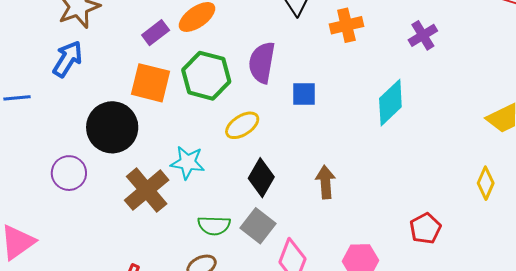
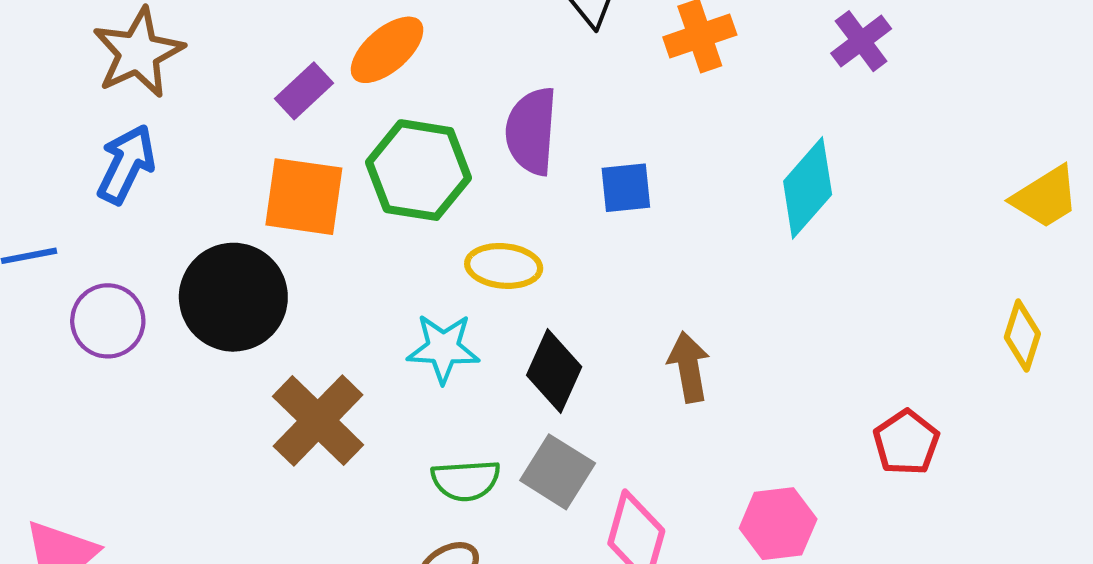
yellow ellipse: (242, 125) -> (504, 266), turned 44
cyan star: (188, 162) -> (443, 348), moved
purple circle: (69, 173) -> (108, 321), moved

